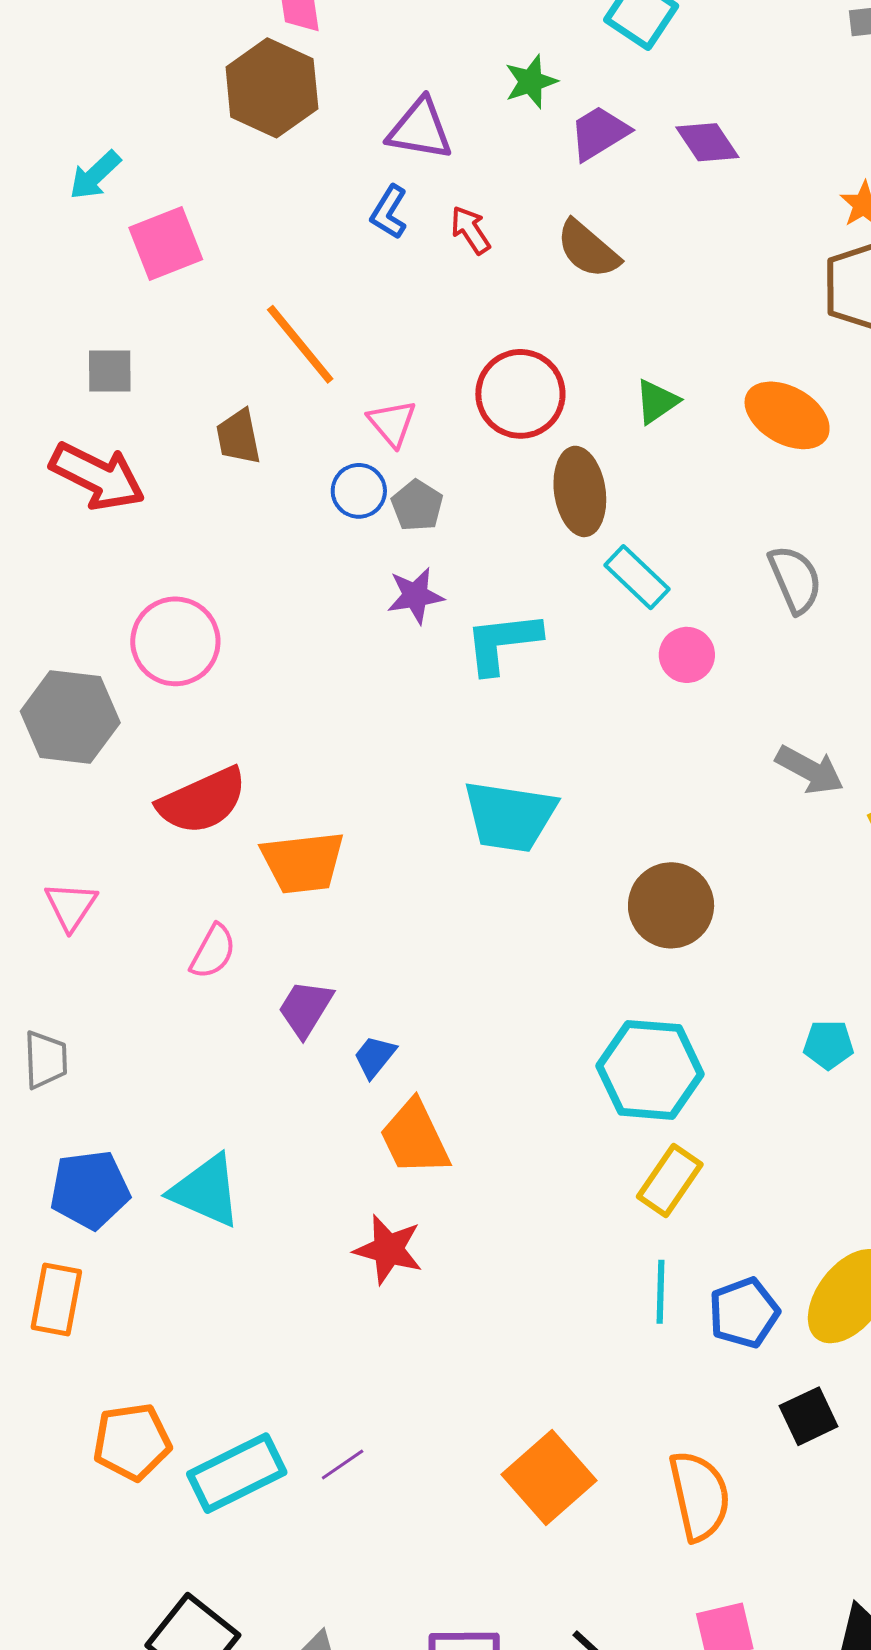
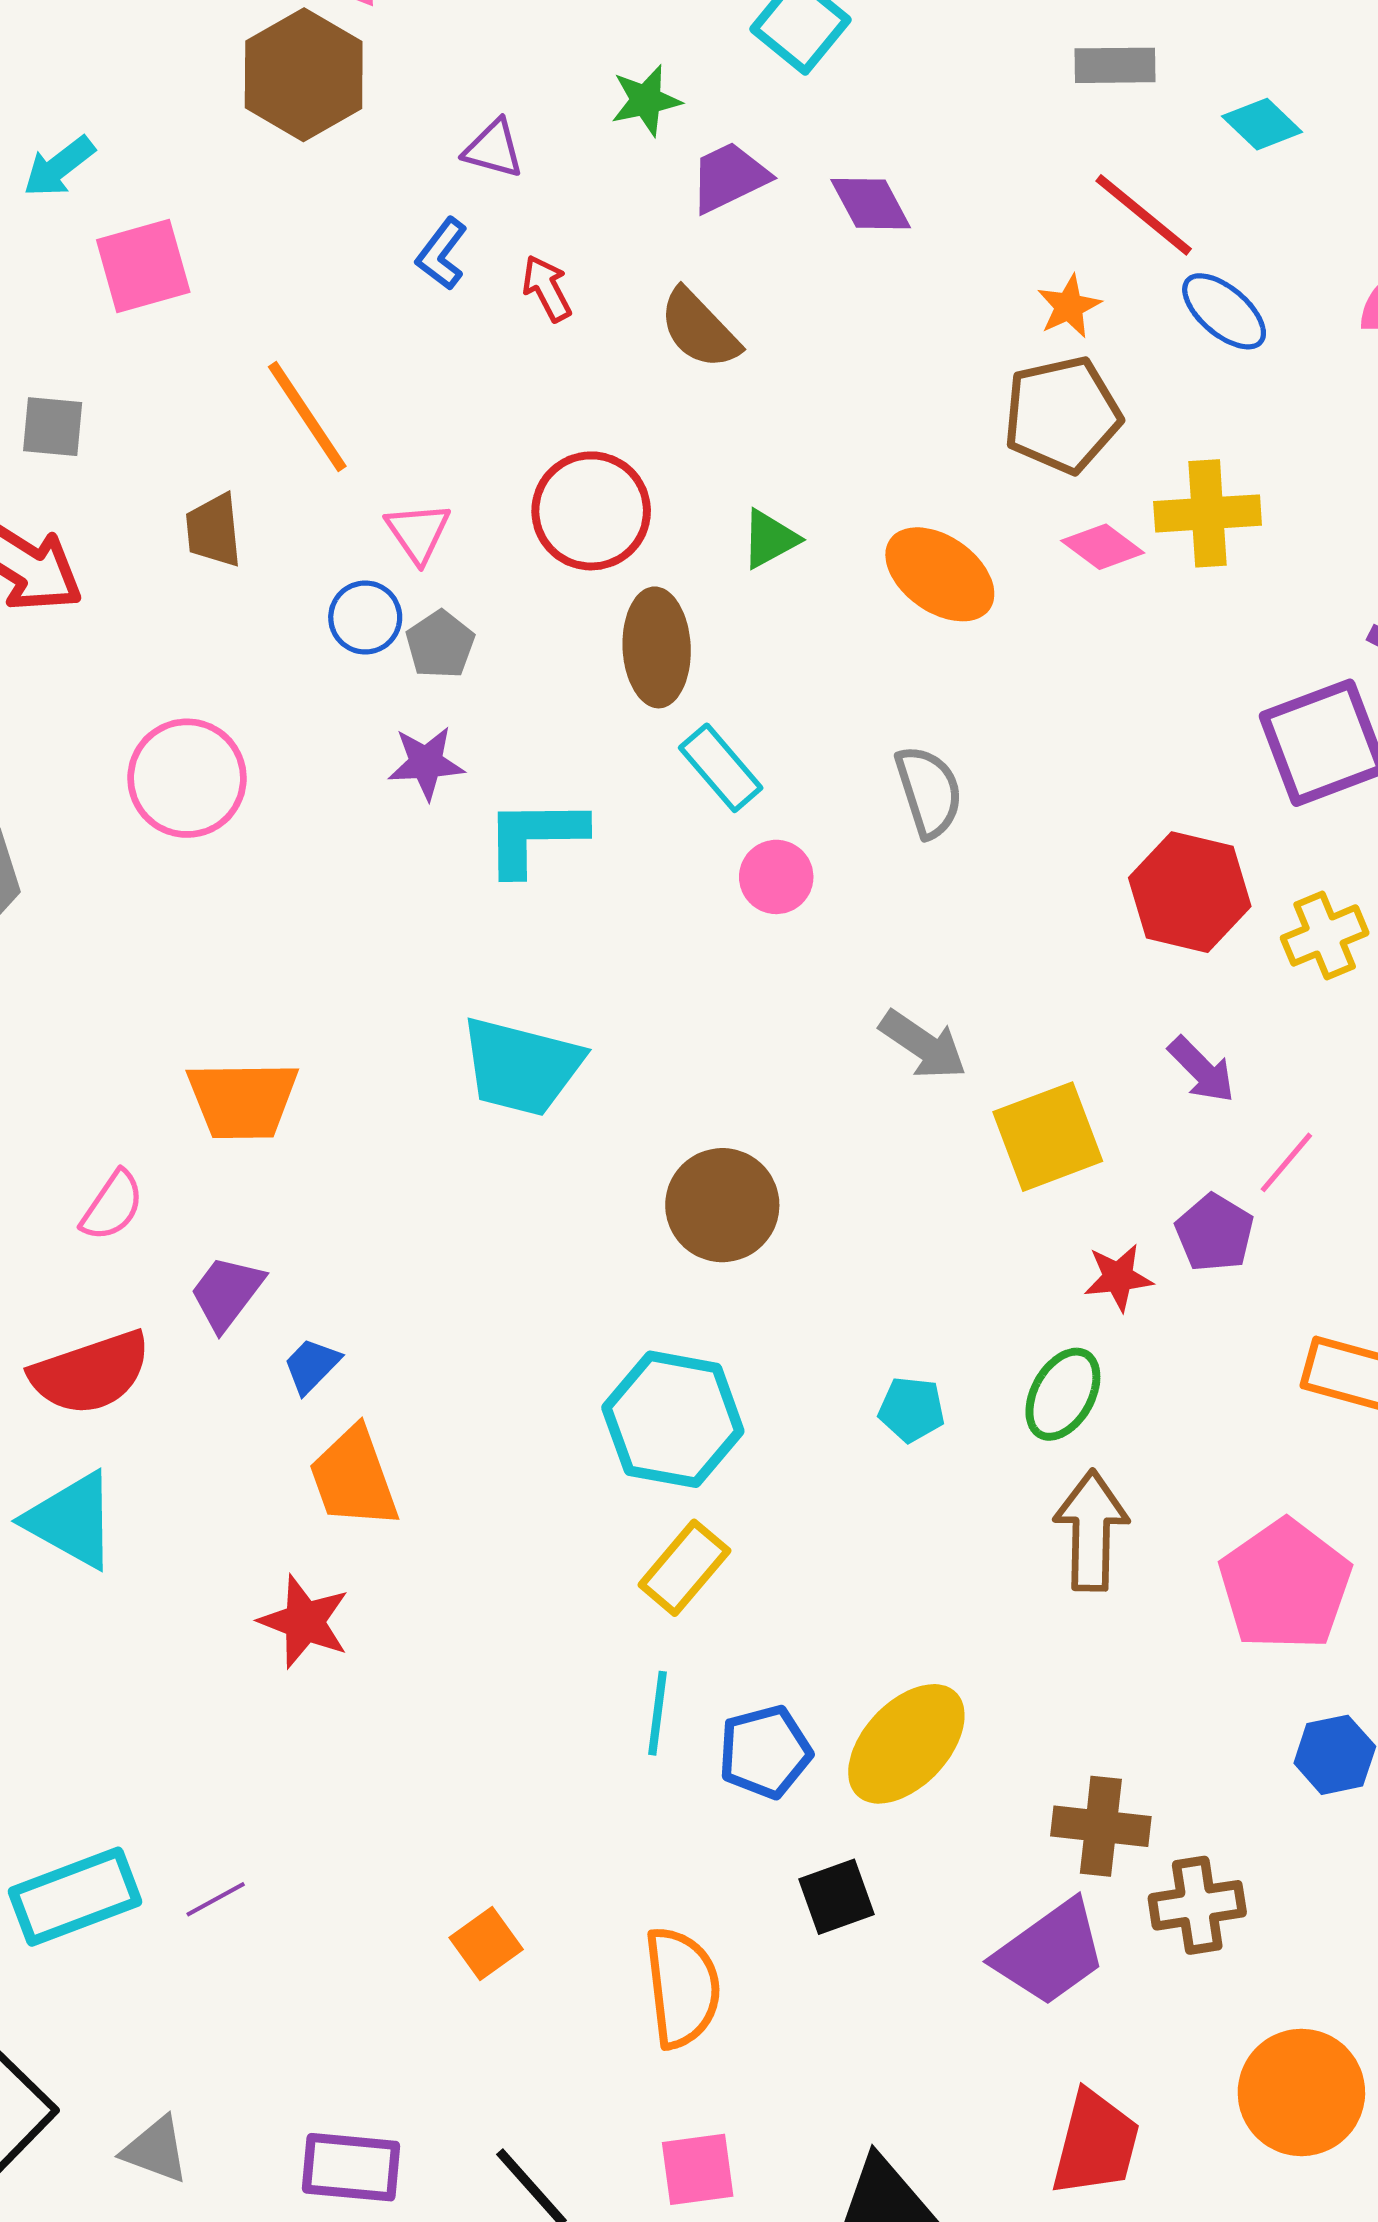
purple triangle: (420, 129) -> (493, 149), size x0.7
pink circle: (175, 641) -> (187, 778), moved
red semicircle: (202, 801) -> (90, 1373), moved
orange square: (549, 1478) -> (486, 1943), size x0.6

